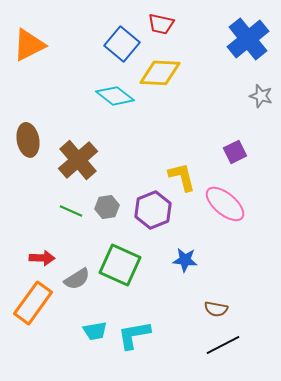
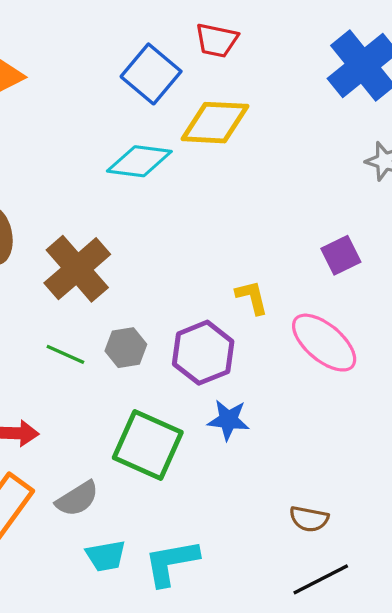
cyan diamond: (115, 96) -> (139, 161), turned -30
yellow L-shape: (182, 177) -> (252, 297), size x0.7
blue star: (185, 260) -> (228, 420), moved
gray semicircle: (77, 279) -> (77, 499), moved

